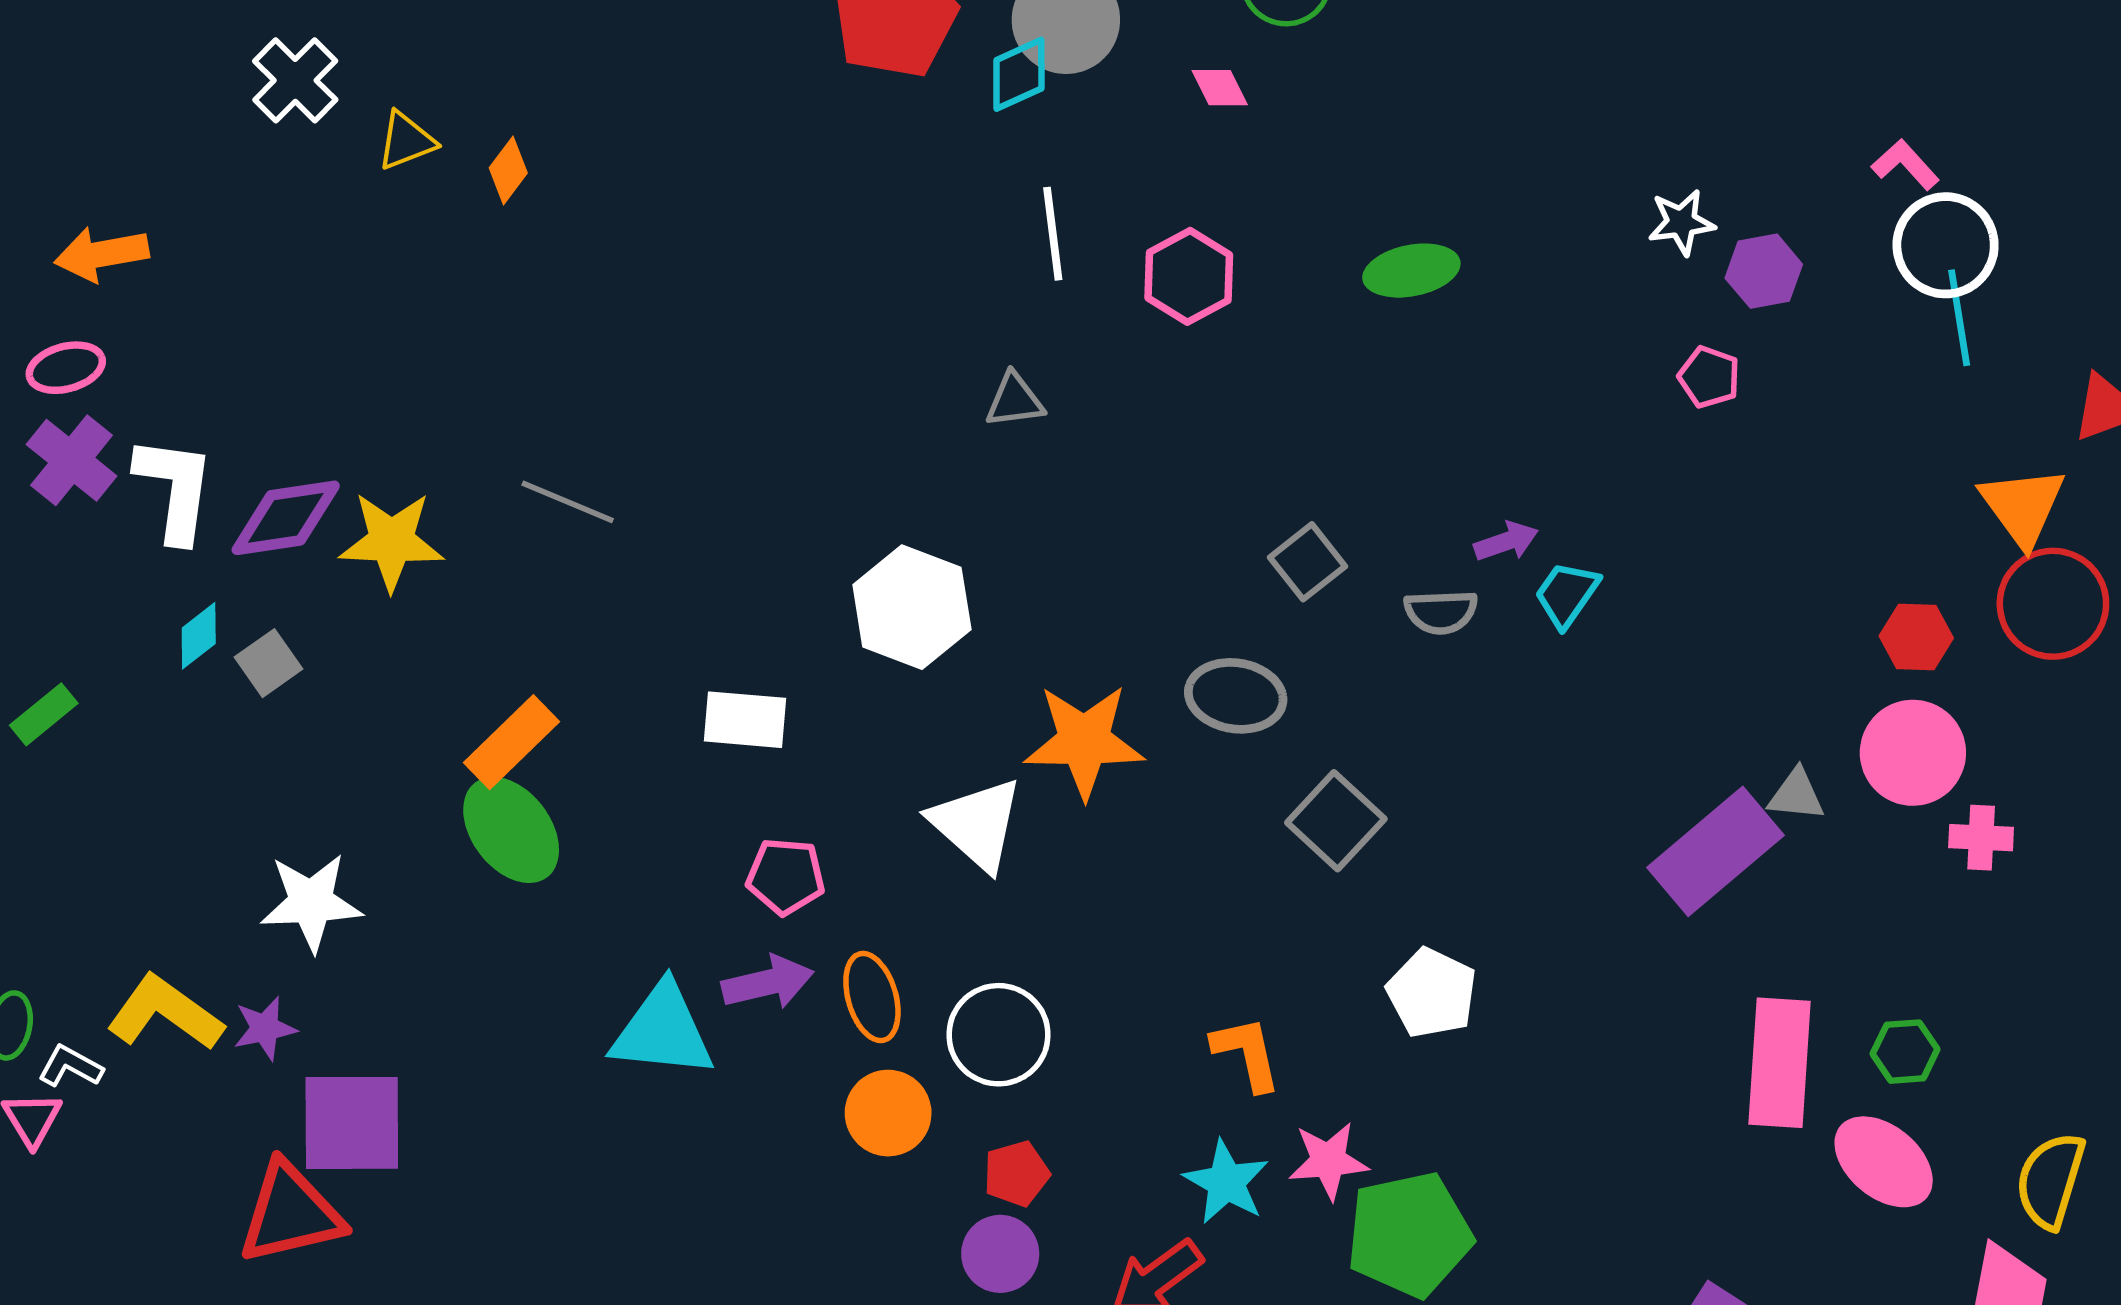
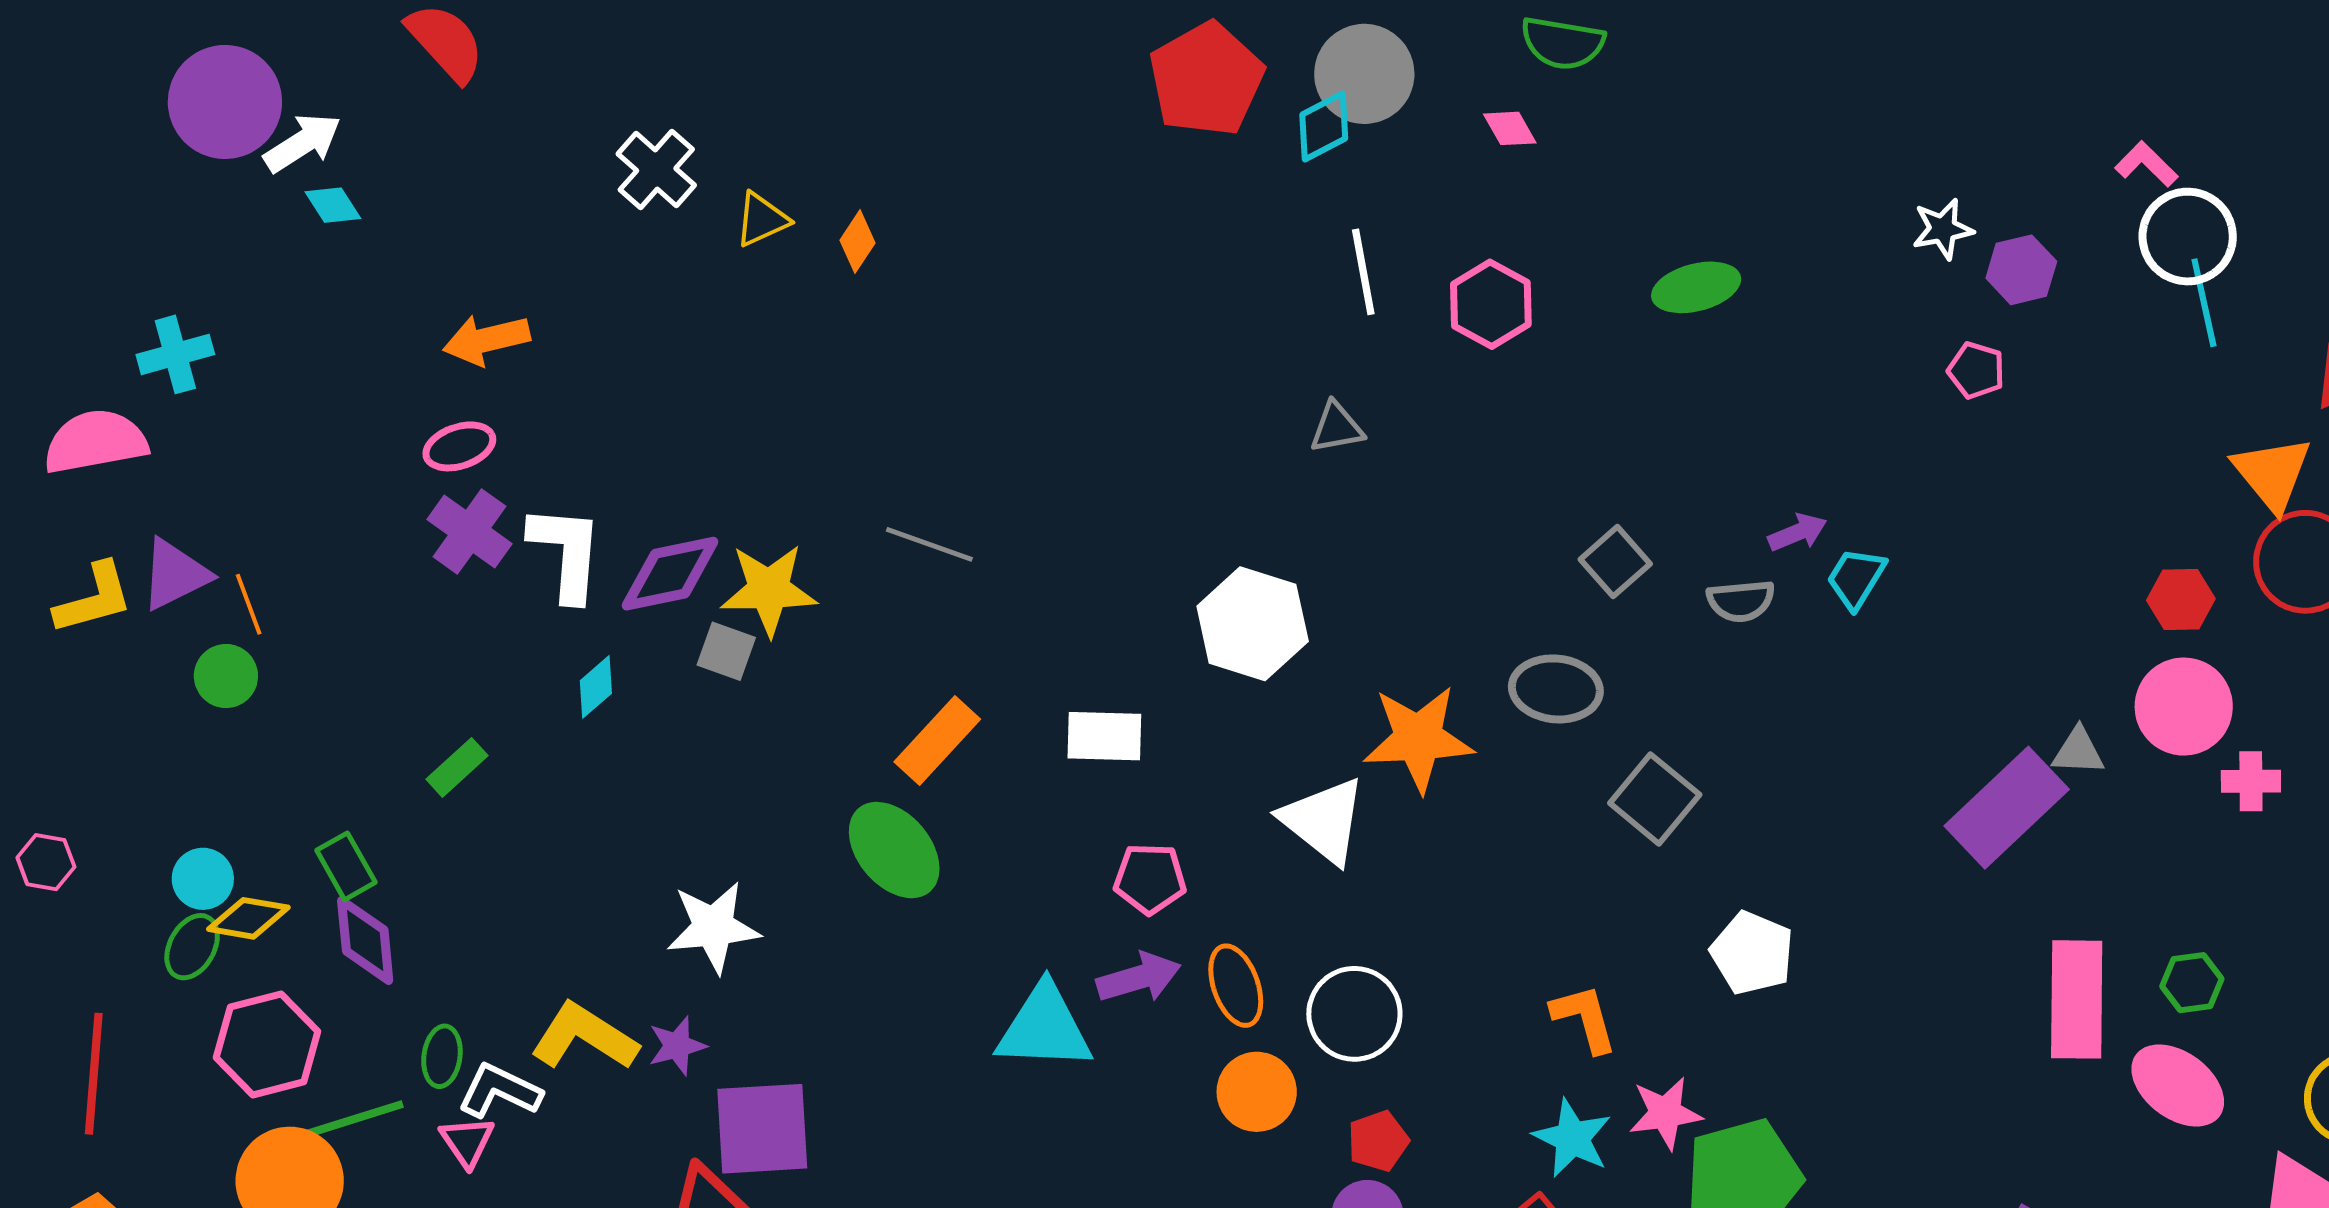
gray square: (268, 663) -> (726, 651), moved, turned -32
orange rectangle: (512, 742) -> (937, 740), moved
white L-shape: (70, 1066) -> (500, 1091), size x1.4

